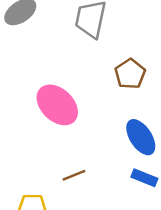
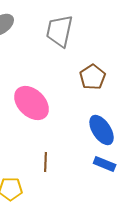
brown line: (74, 175) -> (46, 162), turned -66

